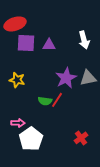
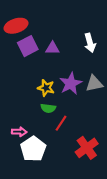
purple square: (26, 43) -> (28, 46), turned -30
yellow star: (17, 80) -> (46, 88), moved
red line: (57, 100) -> (61, 123), moved
red cross: (81, 138) -> (87, 148), size x1.5

